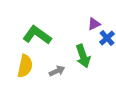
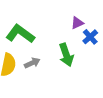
gray arrow: (57, 71) -> (32, 63), moved

